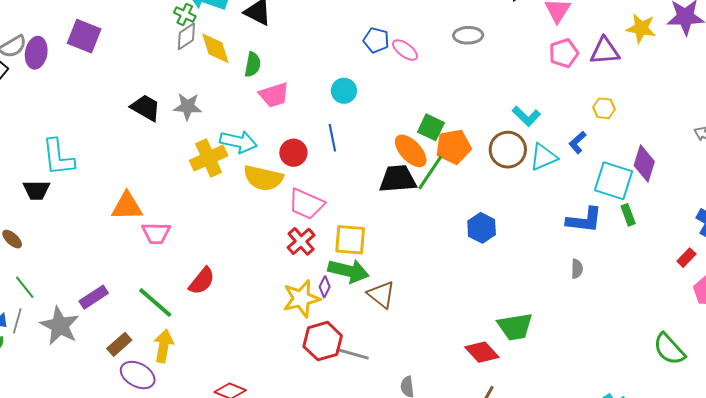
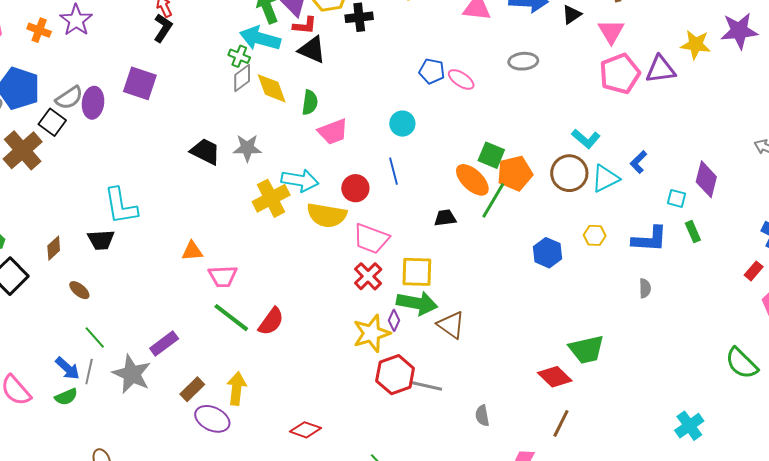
pink pentagon: (564, 53) -> (620, 74), size x1.4
yellow hexagon: (604, 108) -> (595, 235), moved
black trapezoid: (398, 179) -> (445, 218), moved, size x0.6
cyan square: (613, 181) -> (677, 198), size x0.5
orange triangle: (127, 206) -> (192, 251), size x0.7
green line: (155, 302) -> (231, 318), moved

